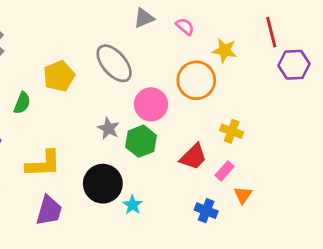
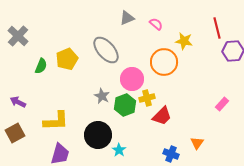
green semicircle: (22, 103) -> (41, 66), moved
yellow cross: (232, 131) -> (147, 98), moved, turned -35
pink rectangle: (225, 171) -> (222, 104), moved

